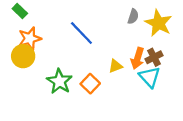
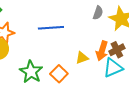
blue line: (81, 33) -> (51, 28), turned -50
cyan triangle: (150, 77) -> (113, 68), turned 50

